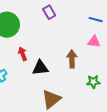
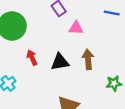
pink triangle: (94, 42) -> (76, 28), moved
black triangle: (40, 68) -> (60, 62), moved

